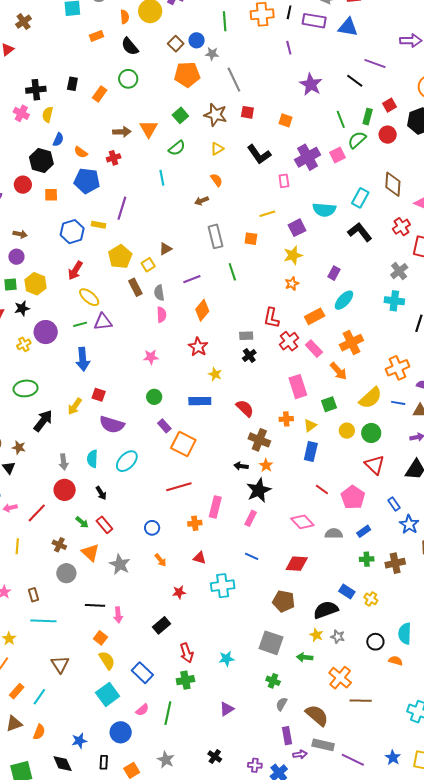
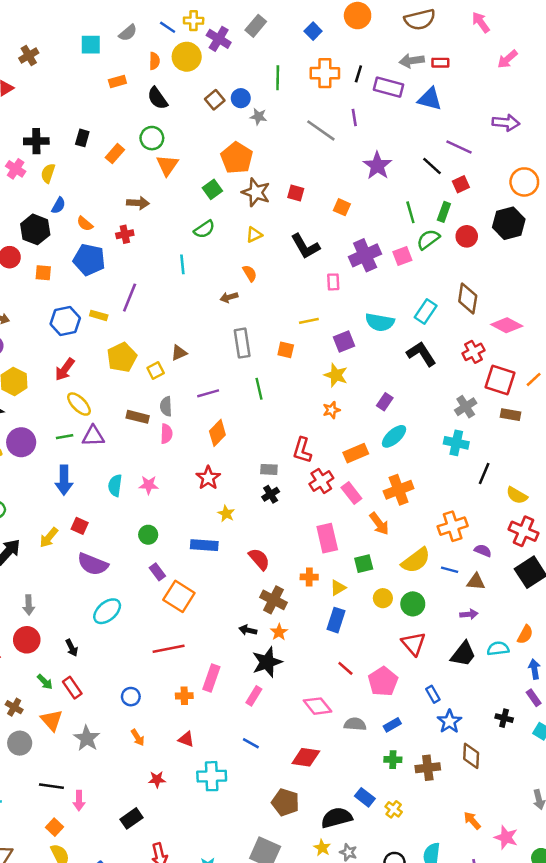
orange pentagon: (187, 75) -> (237, 158), moved, turned 30
gray line: (234, 80) -> (321, 130), moved, turned -35
red square: (389, 105) -> (461, 184), moved
orange triangle: (149, 129) -> (167, 165), moved
yellow star: (293, 255) -> (336, 375), turned 30
brown rectangle: (135, 287) -> (138, 417), moved, turned -54
cyan semicircle: (92, 459) -> (115, 486), moved

